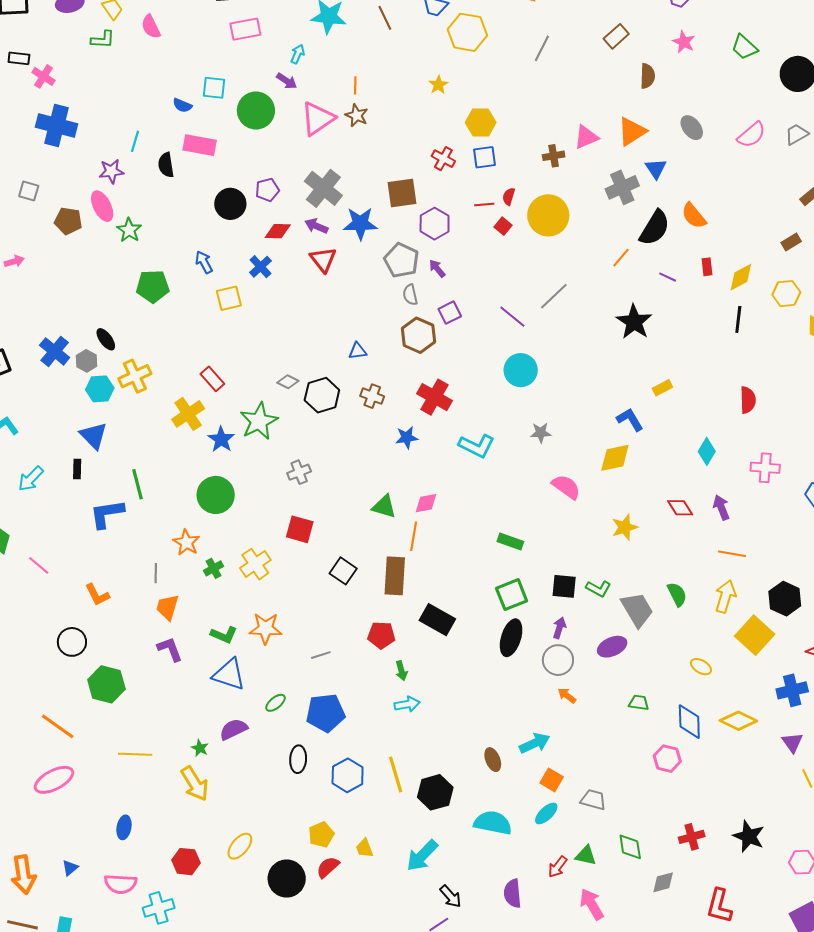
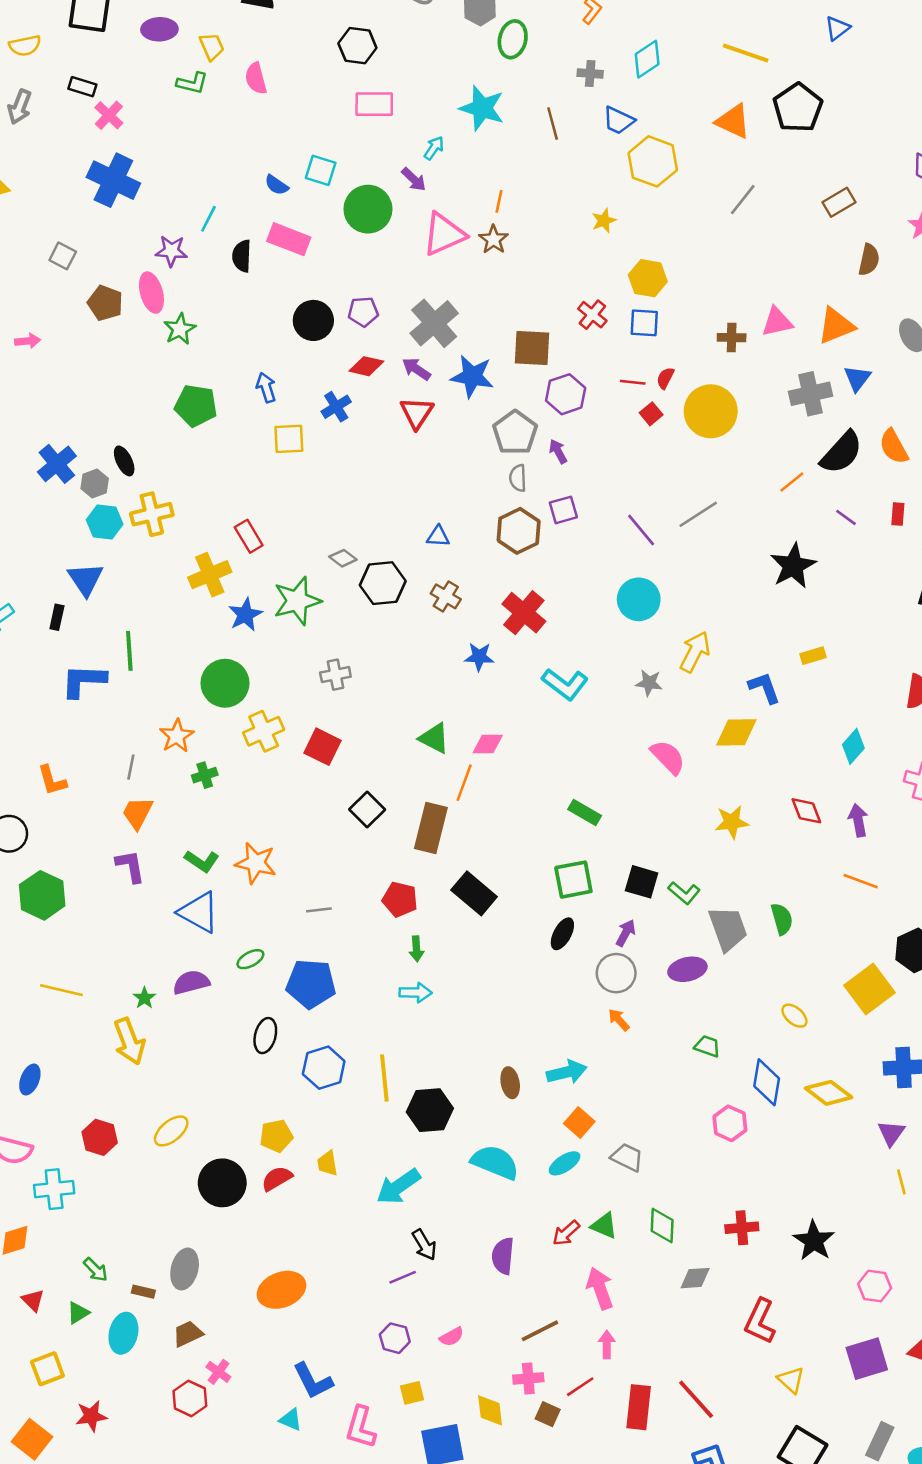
yellow cross: (255, 564) -> (264, 731), moved
yellow arrow: (725, 596) -> (695, 652), moved
black ellipse: (511, 638) -> (562, 934), size x0.7

